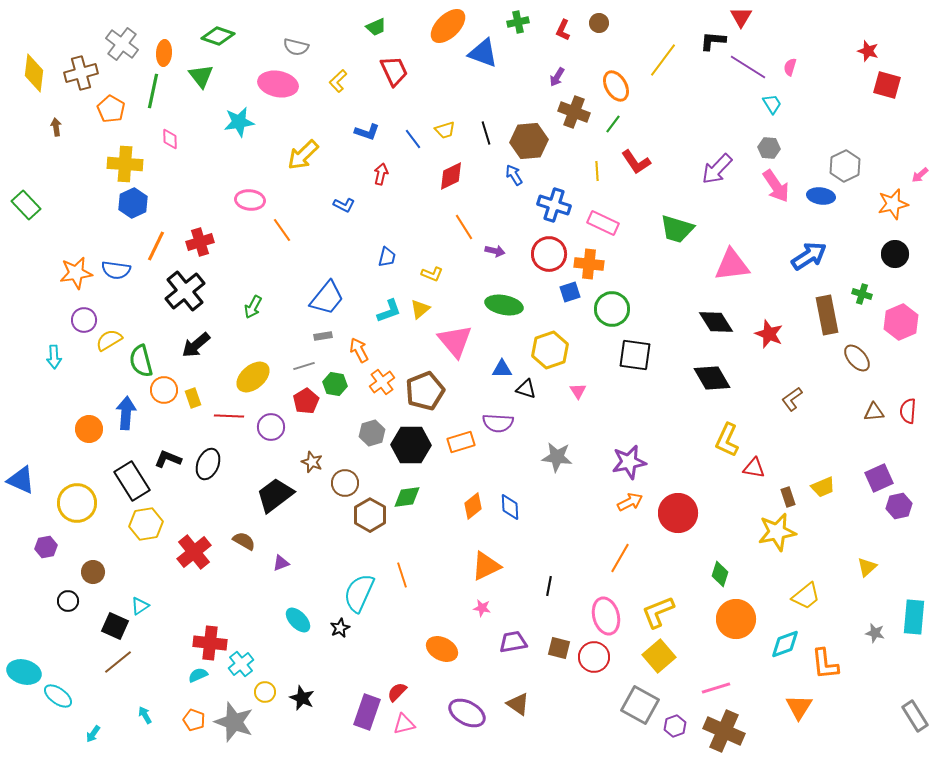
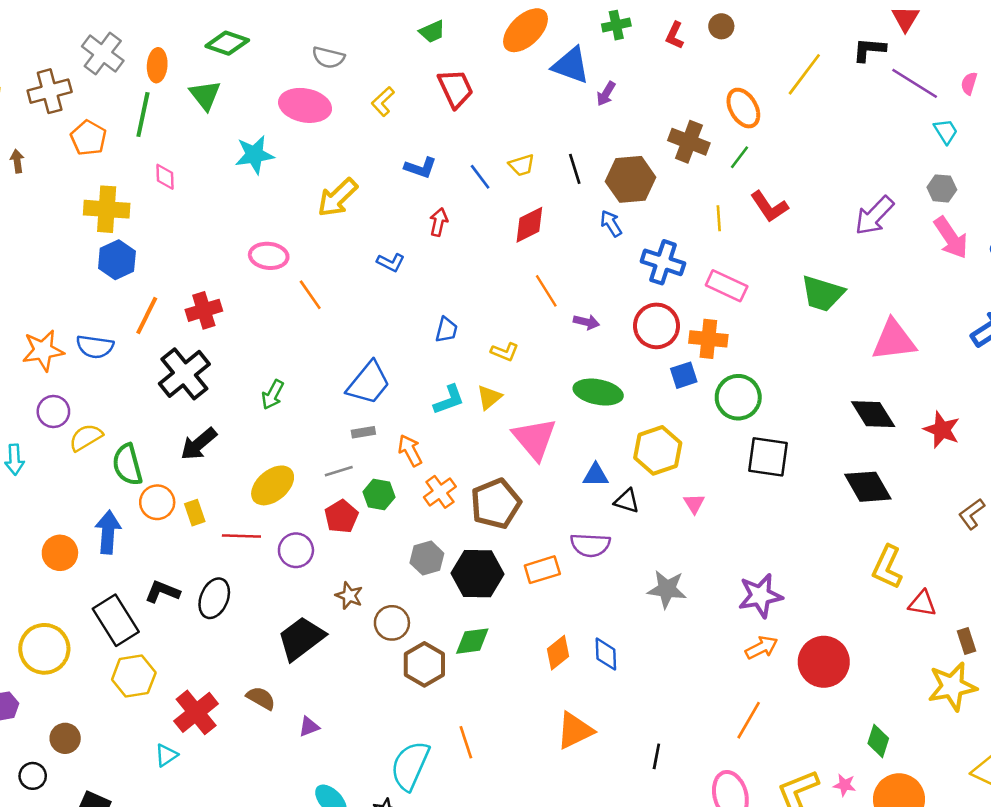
purple arrow: (557, 77) -> (606, 94), moved
cyan triangle: (140, 606) -> (166, 755), moved
pink star: (482, 608) -> (845, 785), moved

